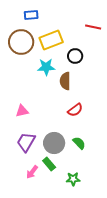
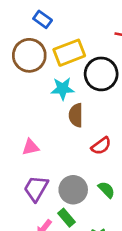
blue rectangle: (31, 15) -> (43, 19), turned 40
black circle: (75, 56) -> (101, 74), size x1.6
brown semicircle: (65, 81) -> (76, 115), moved

